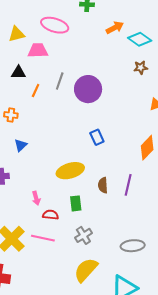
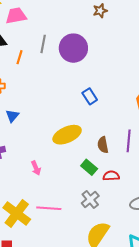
brown star: (141, 68) -> (100, 11), moved
green rectangle: (76, 203) -> (89, 167), moved, turned -35
red semicircle: (50, 215) -> (111, 176), moved

